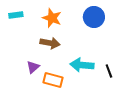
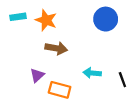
orange star: (52, 18) -> (46, 20), moved
cyan arrow: (82, 65) -> (92, 73), size x0.7

